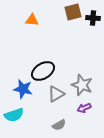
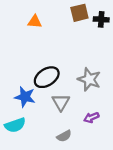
gray star: (82, 85) -> (89, 79), moved
gray triangle: (56, 94) -> (61, 102), turned -30

